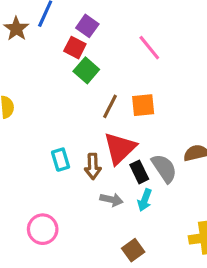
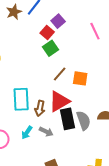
pink line: (149, 48) -> (95, 31), moved
cyan rectangle: (61, 160) -> (21, 99), size x1.6
black rectangle: (139, 172) -> (68, 119), size x1.5
cyan arrow: (145, 200) -> (27, 133), moved

